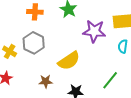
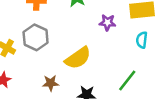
purple star: (94, 31) -> (107, 22), size x0.6

